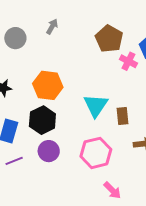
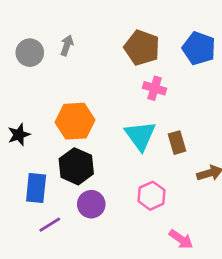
gray circle: (15, 38) -> (30, 53), moved
pink cross: (128, 61) -> (155, 88), moved
pink hexagon: (96, 153) -> (151, 196), size x0.7

